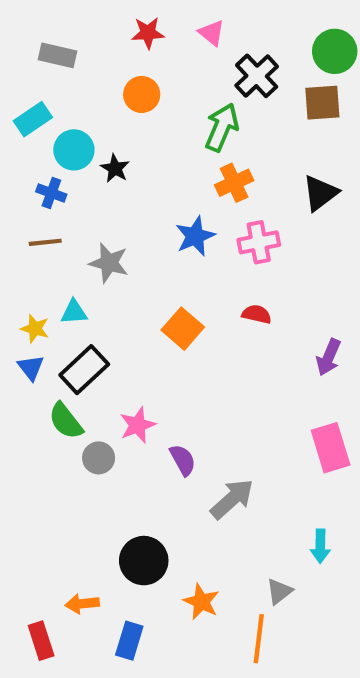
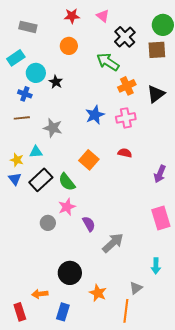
green arrow: (222, 127) -> (108, 62), turned -80
orange cross: (234, 183) -> (127, 86), moved
green semicircle: (66, 421) -> (67, 182), moved

